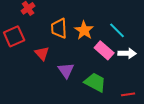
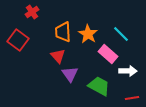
red square: (14, 36) -> (18, 40), turned -30
red triangle: (42, 53) -> (58, 56), moved
white arrow: (127, 53) -> (128, 71), moved

